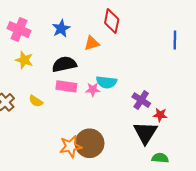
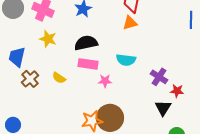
orange triangle: (92, 43) -> (130, 23), moved
pink star: (93, 90) -> (105, 81), moved
black triangle: (145, 133) -> (163, 108), size x0.7

